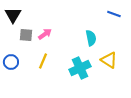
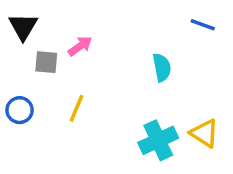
pink arrow: (45, 34) -> (80, 46), moved
yellow triangle: (109, 60) -> (204, 133), moved
cyan cross: (80, 68) -> (158, 140), moved

